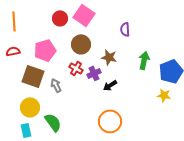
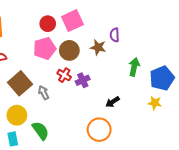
pink square: (84, 15) -> (72, 21), turned 30
pink pentagon: (45, 50) -> (45, 48), moved
brown star: (109, 57) -> (98, 47), moved
brown square: (33, 76) -> (20, 83), turned 30
black arrow: (110, 85) -> (113, 102), moved

